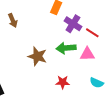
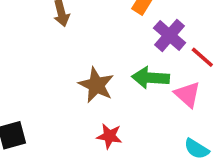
pink triangle: (87, 54) -> (187, 94), turned 35
red star: (63, 82) -> (109, 136), moved

